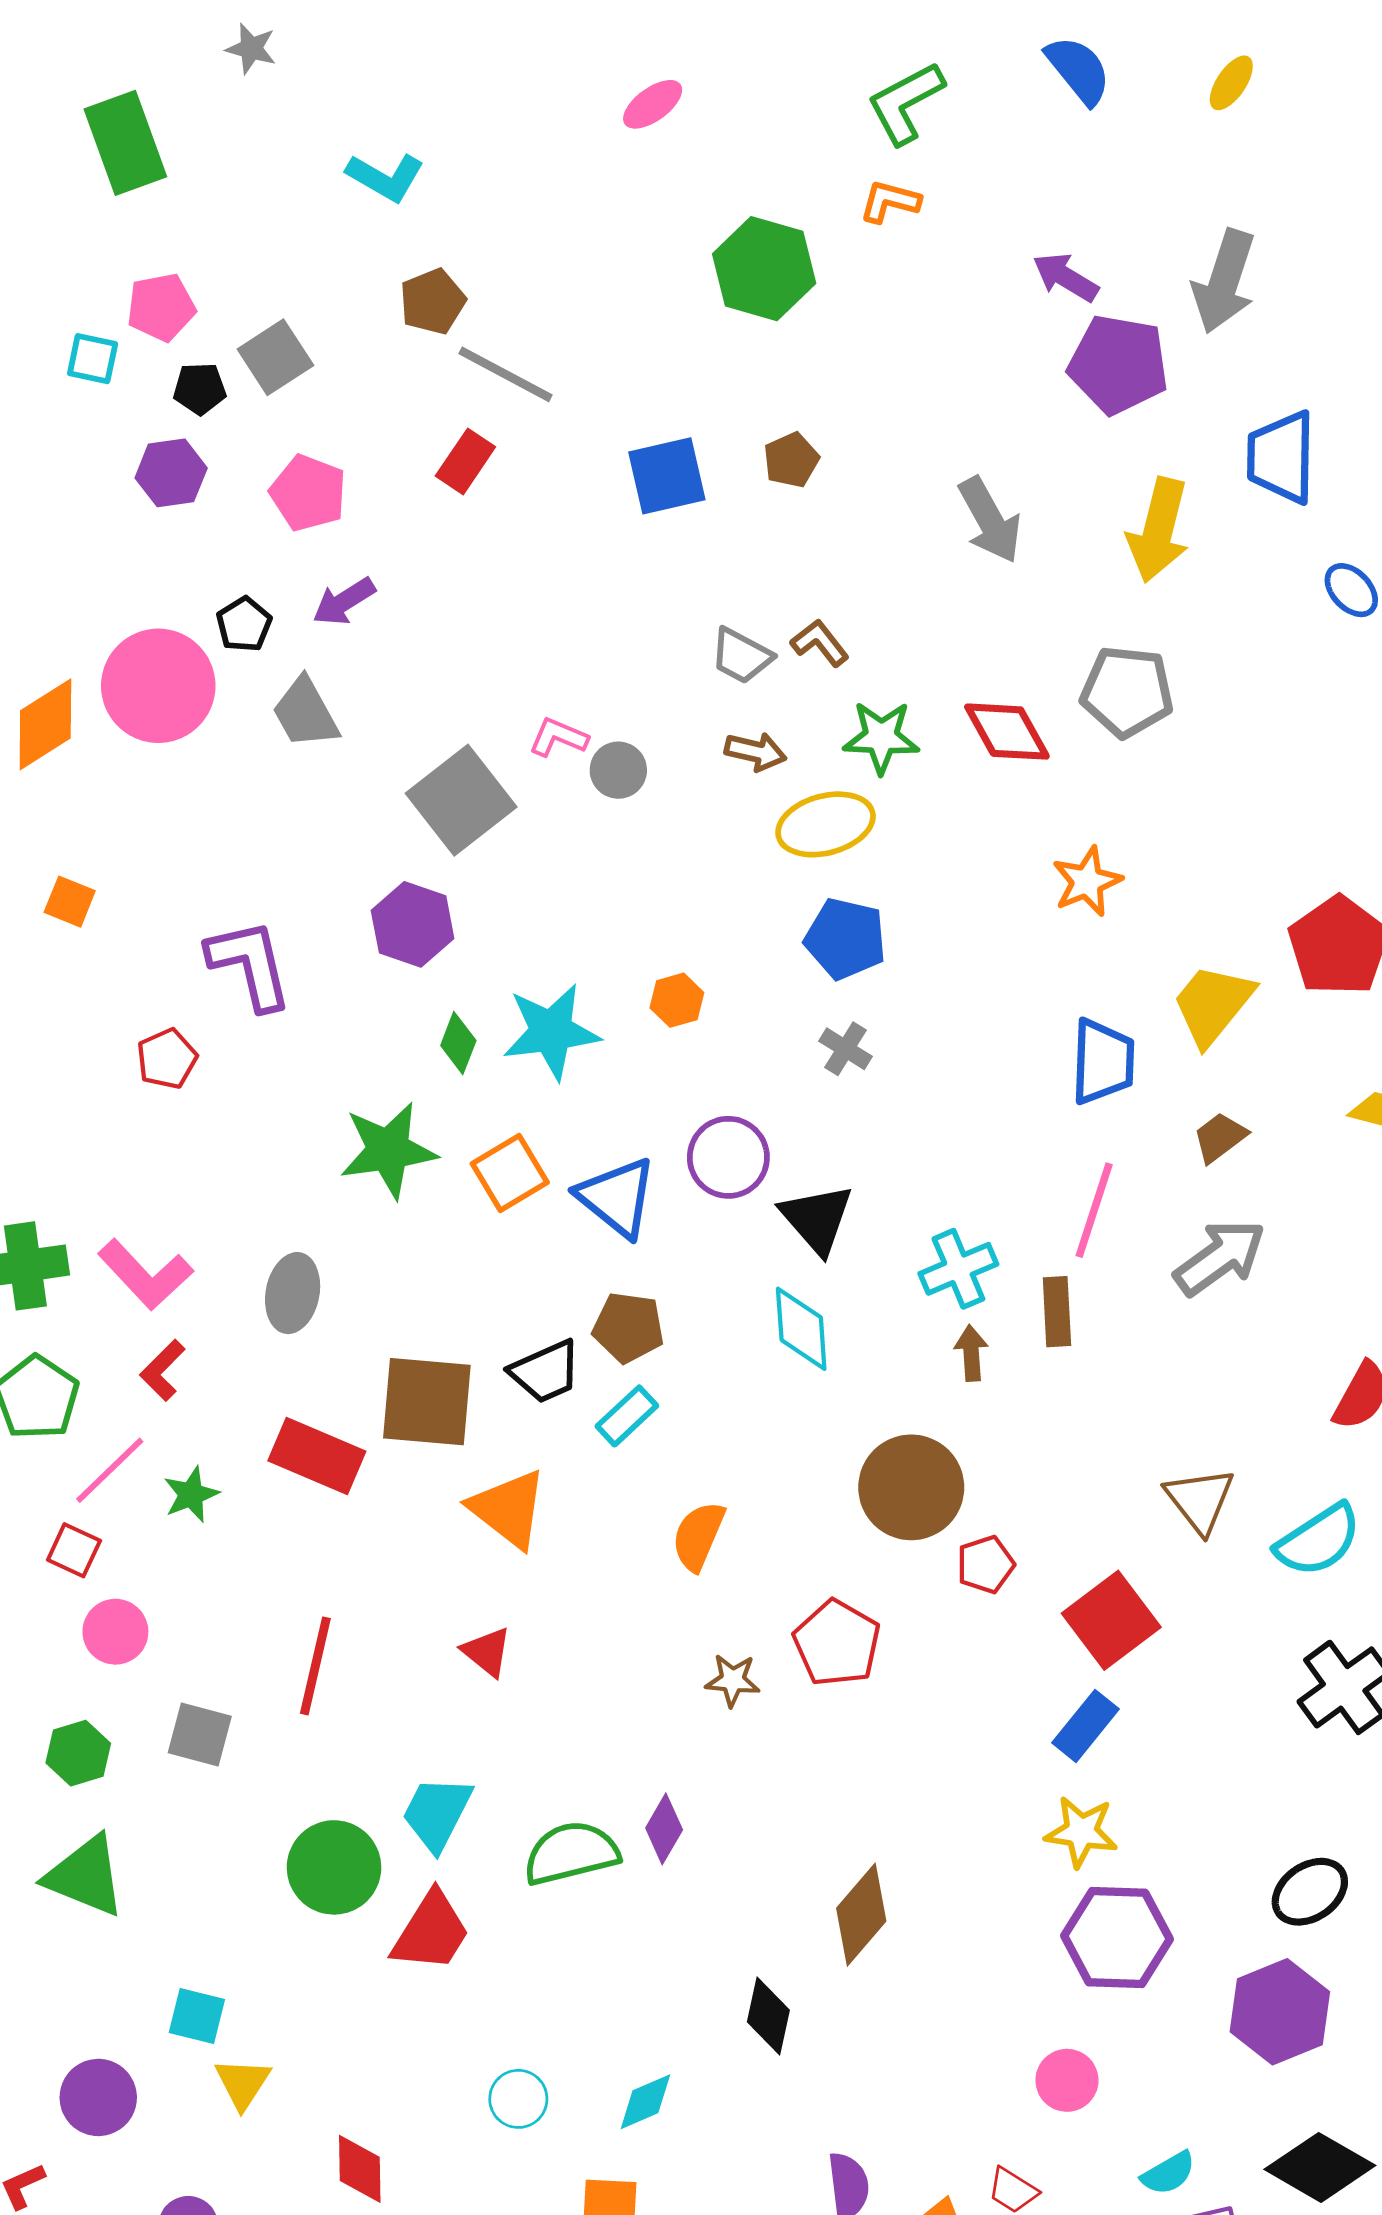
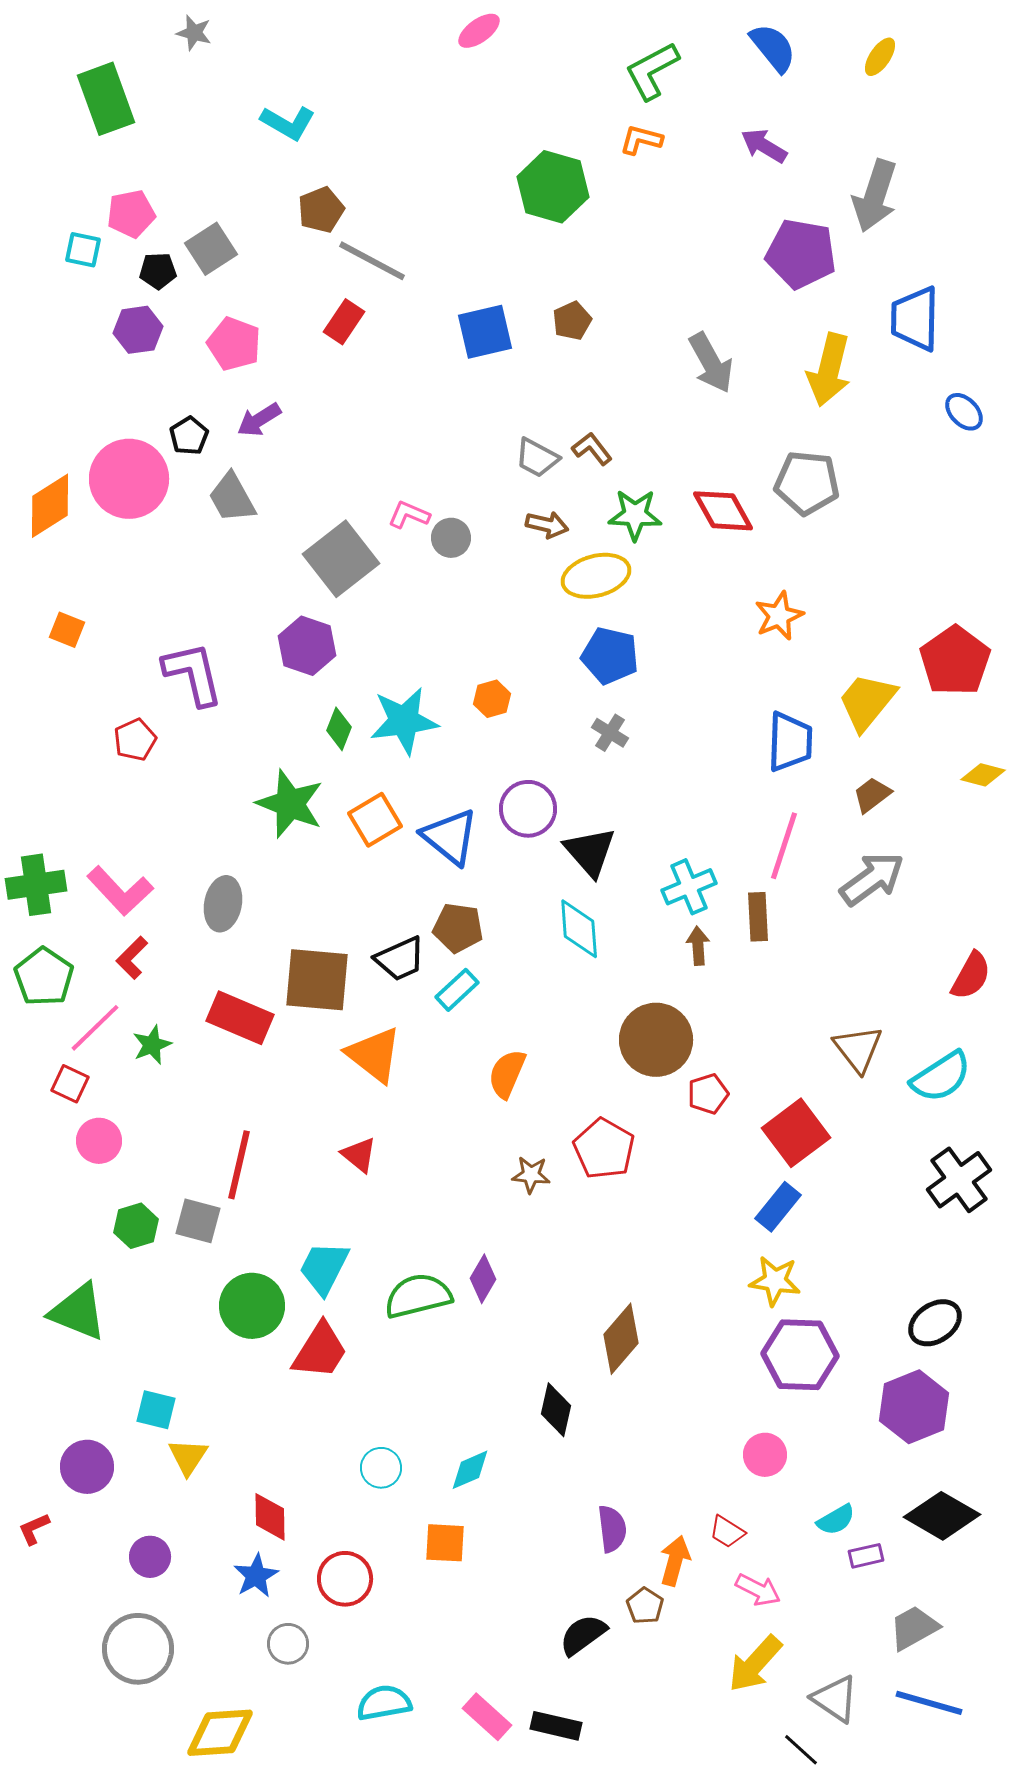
pink ellipse: (653, 104) -> (479, 31), moved
purple arrow: (1066, 277) -> (764, 146), moved
green star: (388, 1150) -> (290, 804), turned 30
gray square: (200, 1735) -> (198, 1221), moved
green hexagon: (78, 1753) -> (136, 1226), moved

